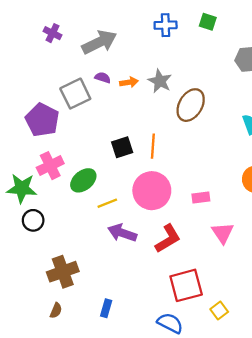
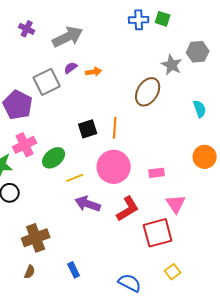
blue cross: (166, 25) -> (139, 20), moved
purple semicircle: (103, 78) -> (71, 68), turned -56
gray star: (160, 81) -> (172, 65), moved
red square: (186, 285) -> (158, 233), moved
blue rectangle: (106, 308) -> (74, 270), turned -42

